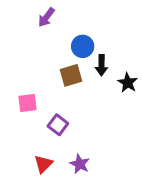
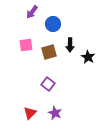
blue circle: (83, 46) -> (53, 24), moved
pink square: (27, 103) -> (26, 45), moved
purple square: (58, 125) -> (48, 84), moved

